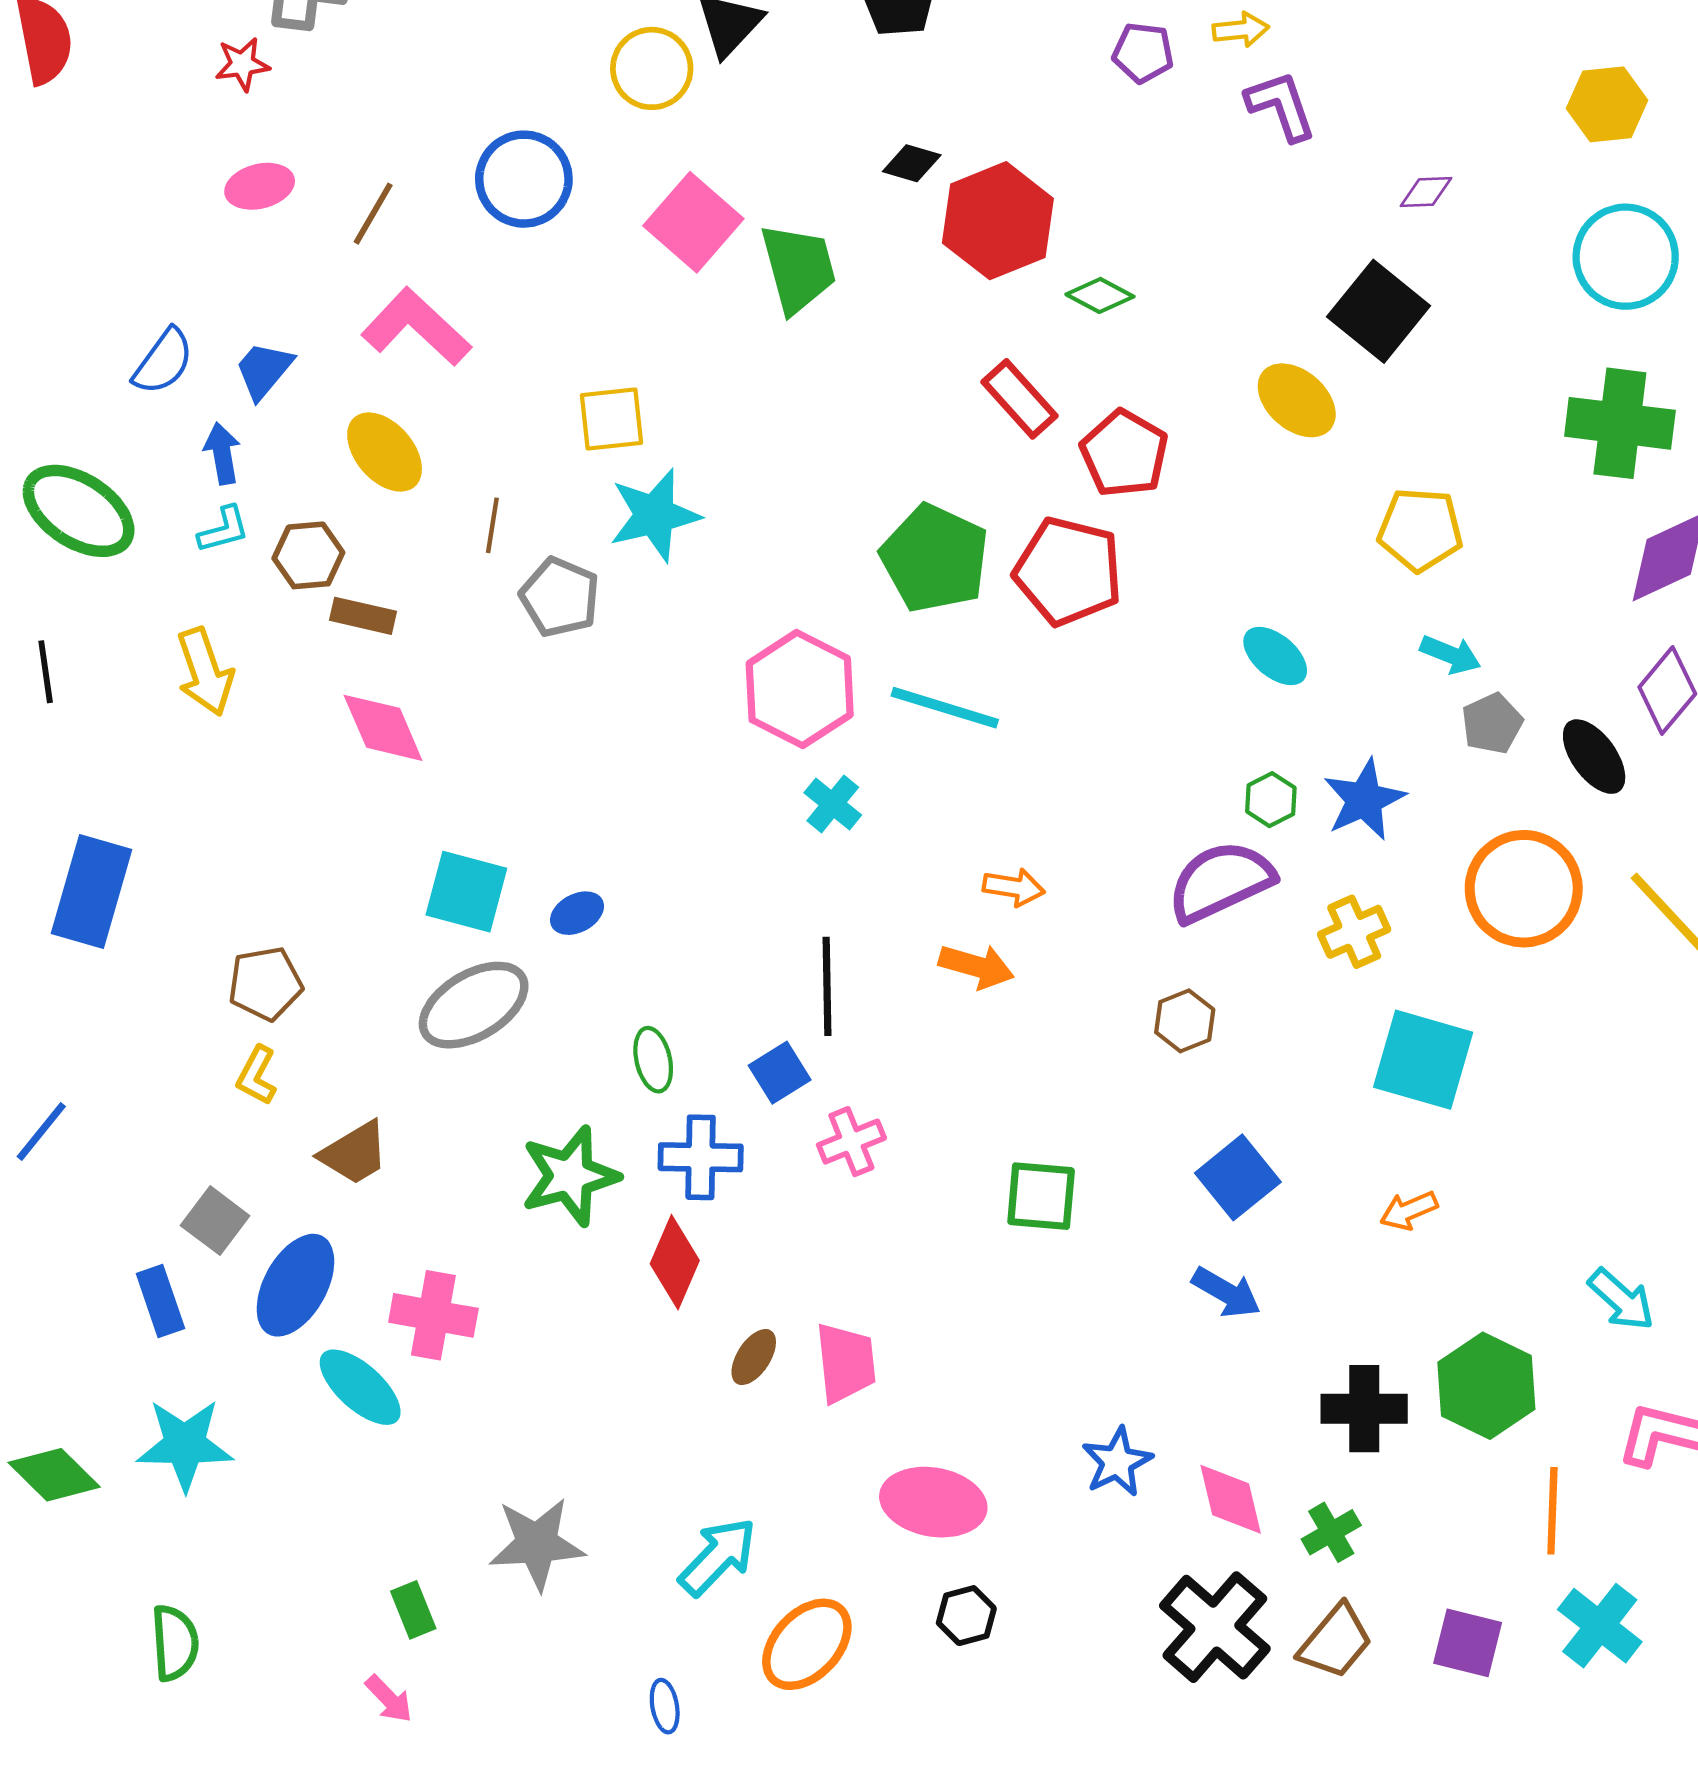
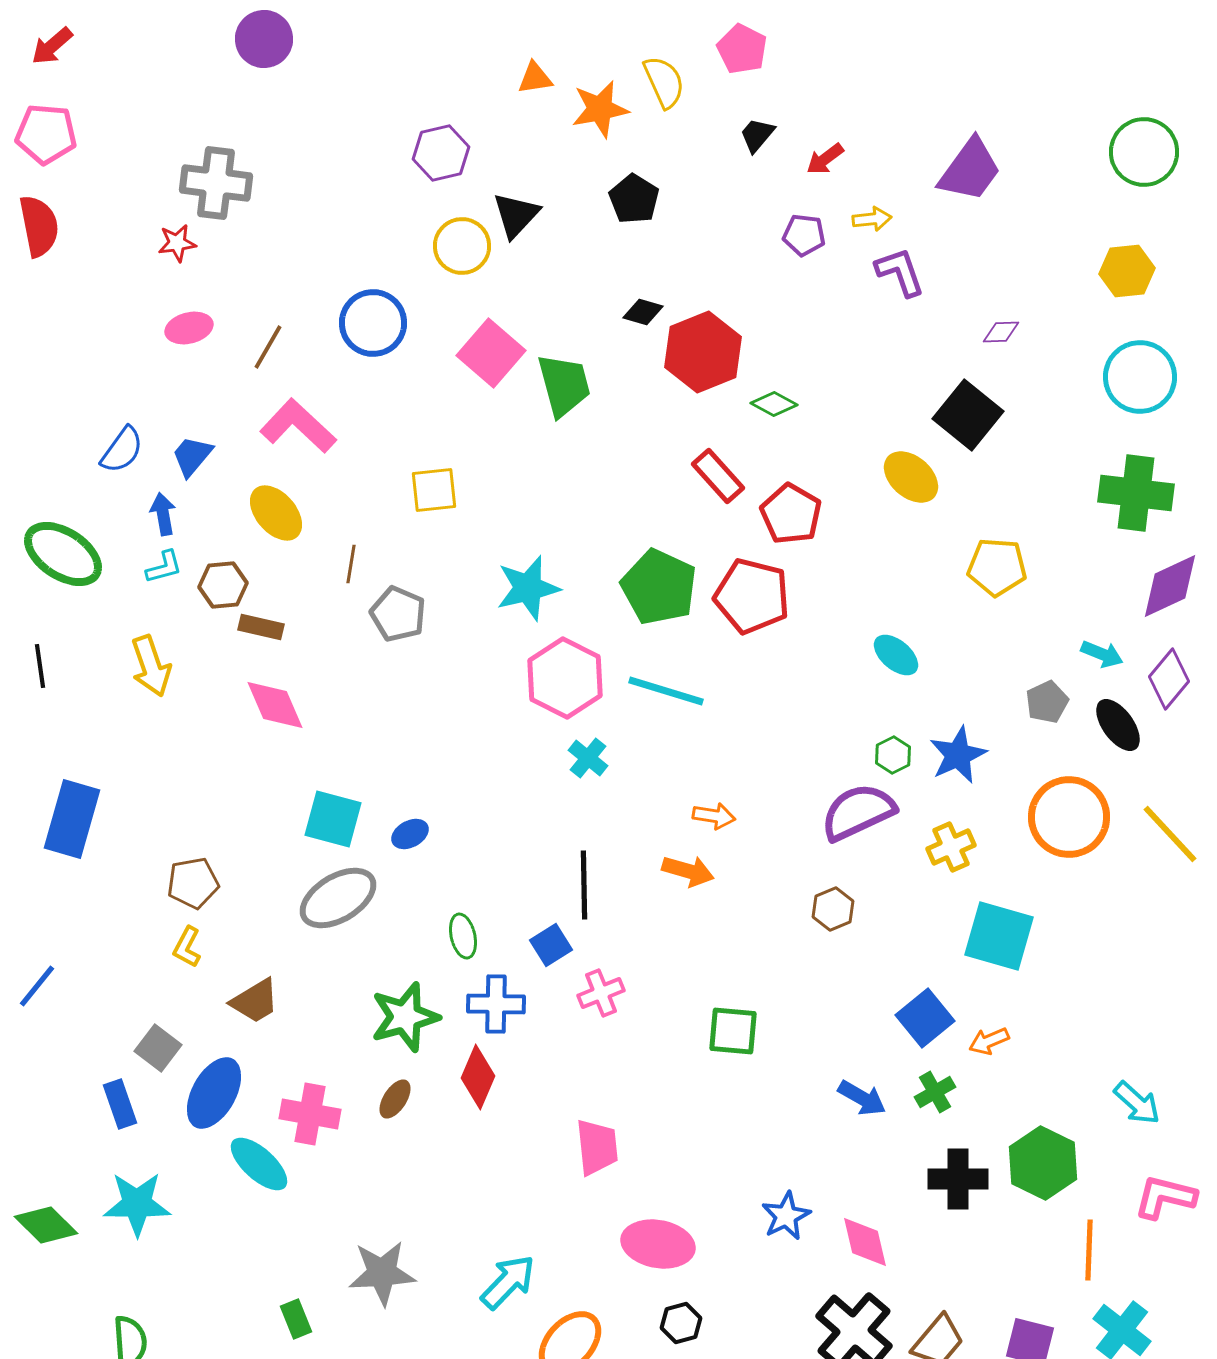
cyan star: (655, 515) -> (528, 588), moved
cyan arrow: (1450, 655) -> (1102, 654), moved
blue square: (1238, 1177) -> (925, 1018), moved
brown ellipse: (754, 1357) -> (395, 1099), moved
green cross: (1331, 1532) -> (935, 1092), moved

